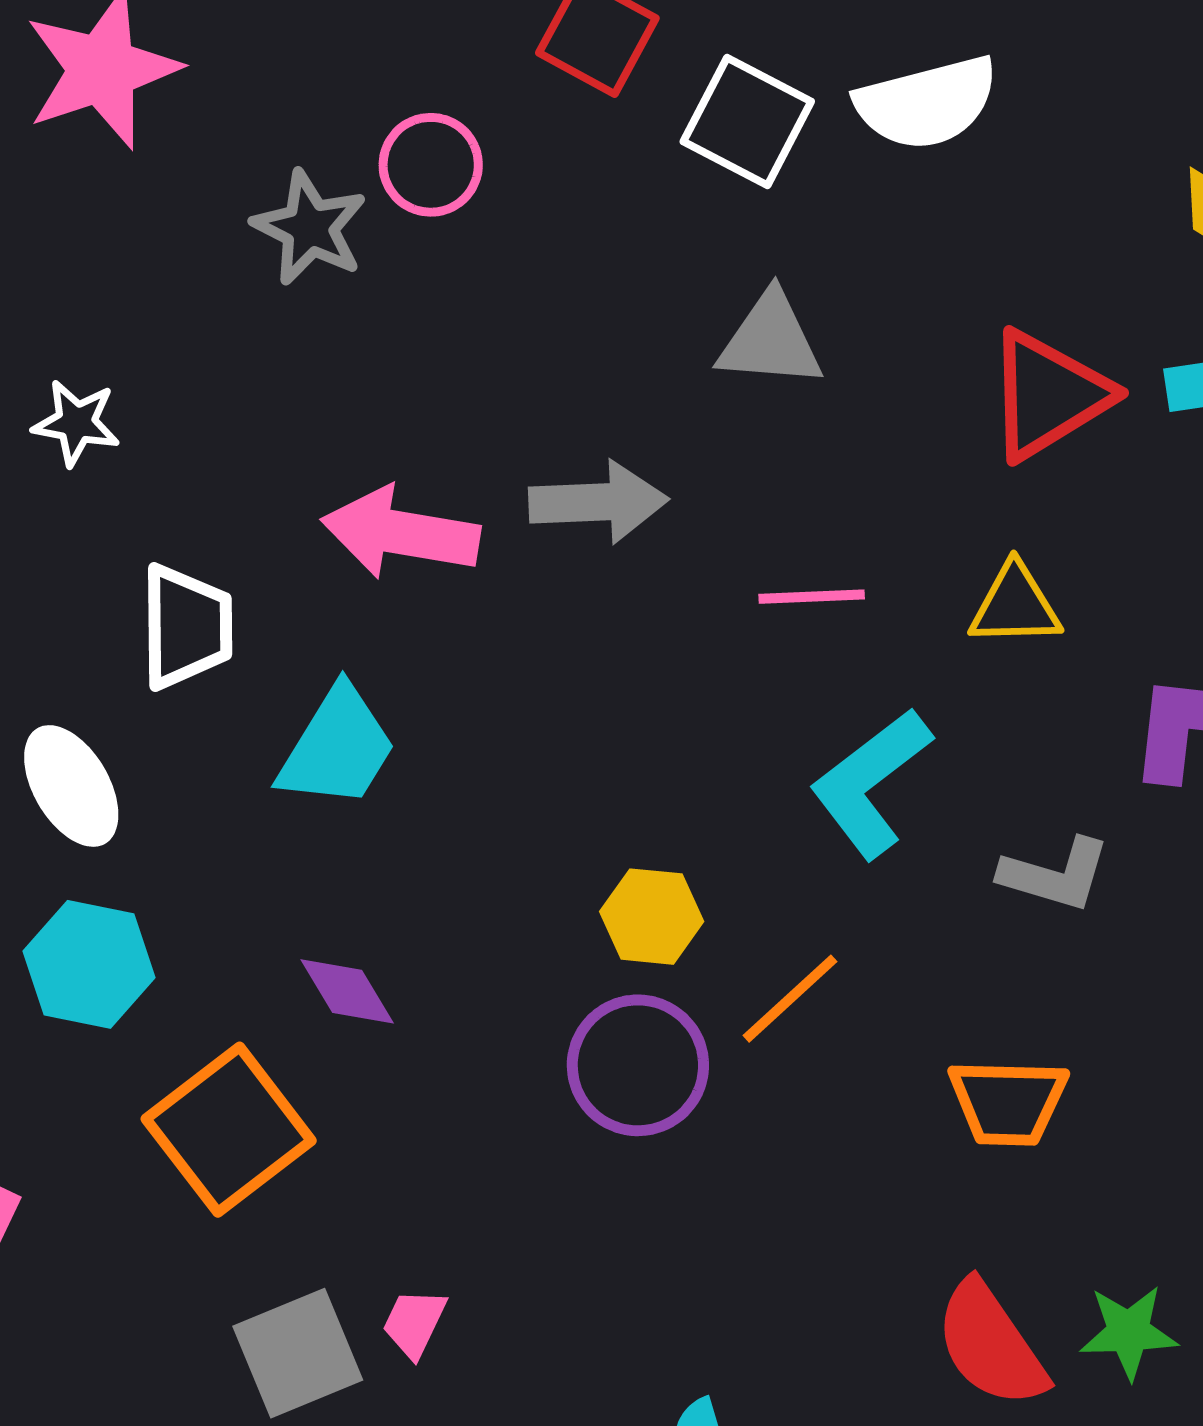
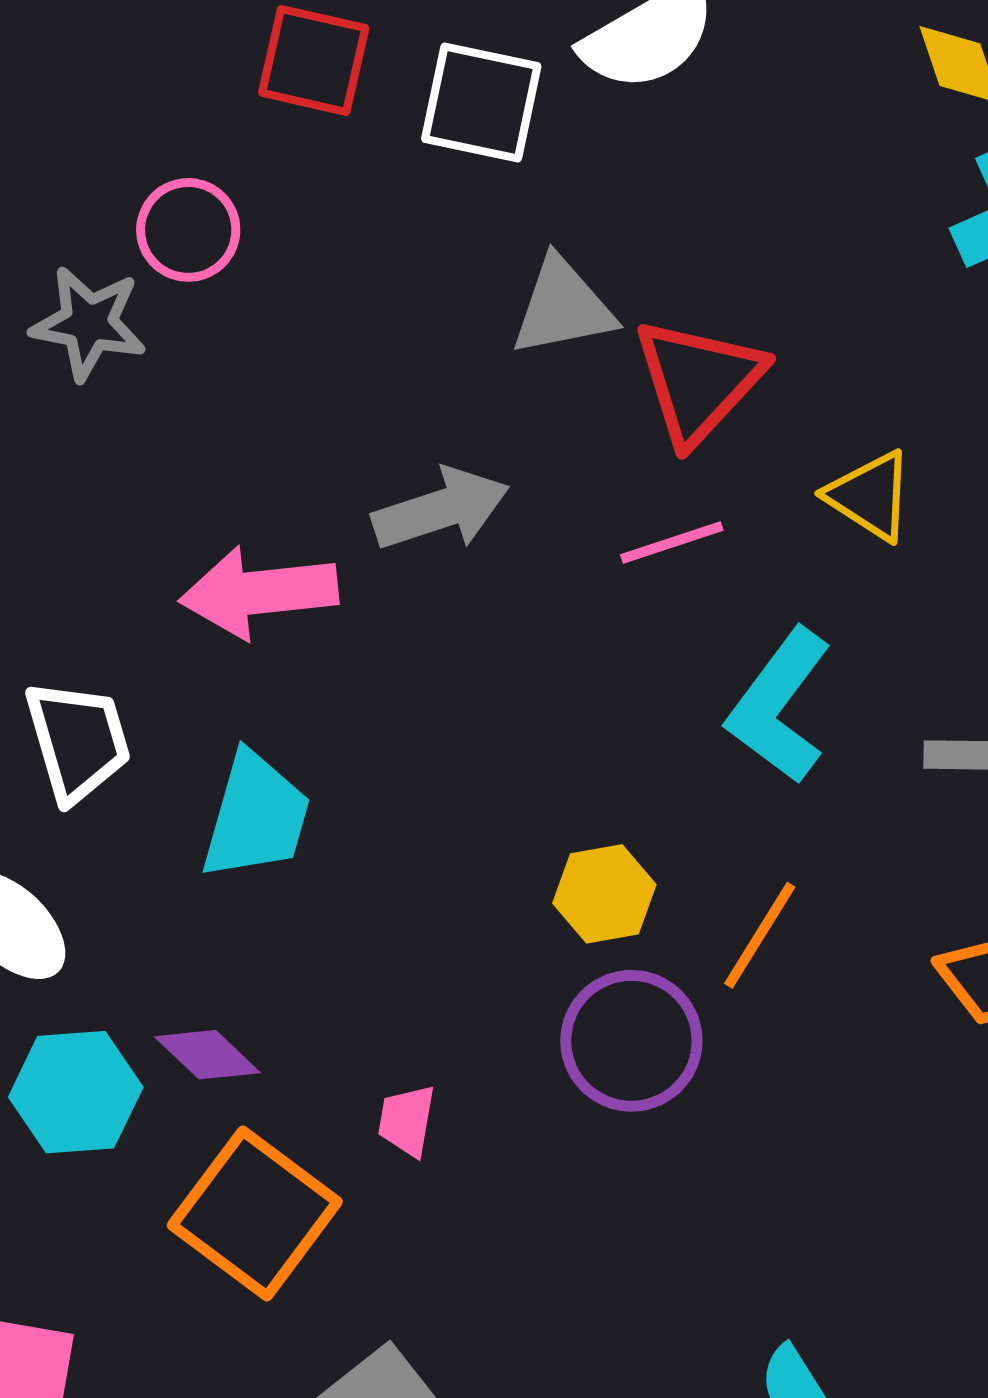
red triangle: (1048, 395) -> (699, 381), moved
yellow triangle: (1015, 605) -> (870, 496), turned 50
purple diamond: (347, 991) -> (207, 1055), moved
pink trapezoid: (414, 1323) -> (407, 1121), moved

